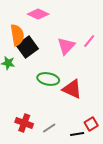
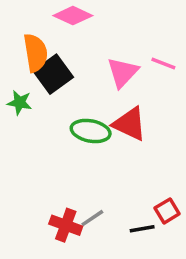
pink line: (89, 41) -> (163, 63), turned 72
red triangle: (72, 89) -> (130, 124), moved
red cross: (24, 123) -> (66, 225), moved

